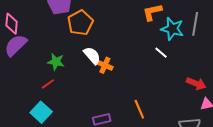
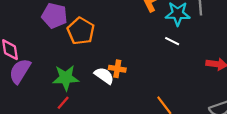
white semicircle: (92, 55) -> (104, 76), moved
green star: (56, 62) -> (66, 78), size x1.4

